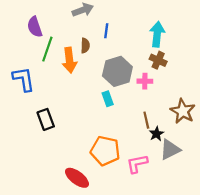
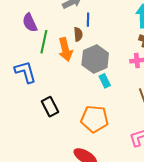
blue line: (106, 31) -> (88, 20), moved
gray hexagon: (117, 71) -> (95, 59), moved
orange pentagon: (105, 151) -> (94, 119), moved

